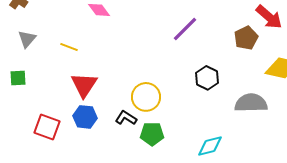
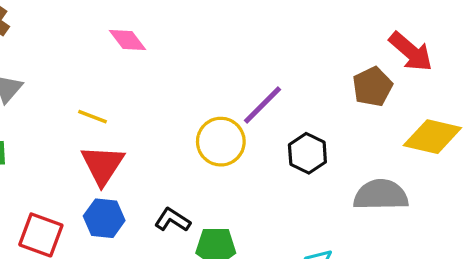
purple line: (185, 29) -> (262, 105), moved
yellow line: (69, 47) -> (93, 117), moved
yellow circle: (146, 97) -> (221, 142), moved

